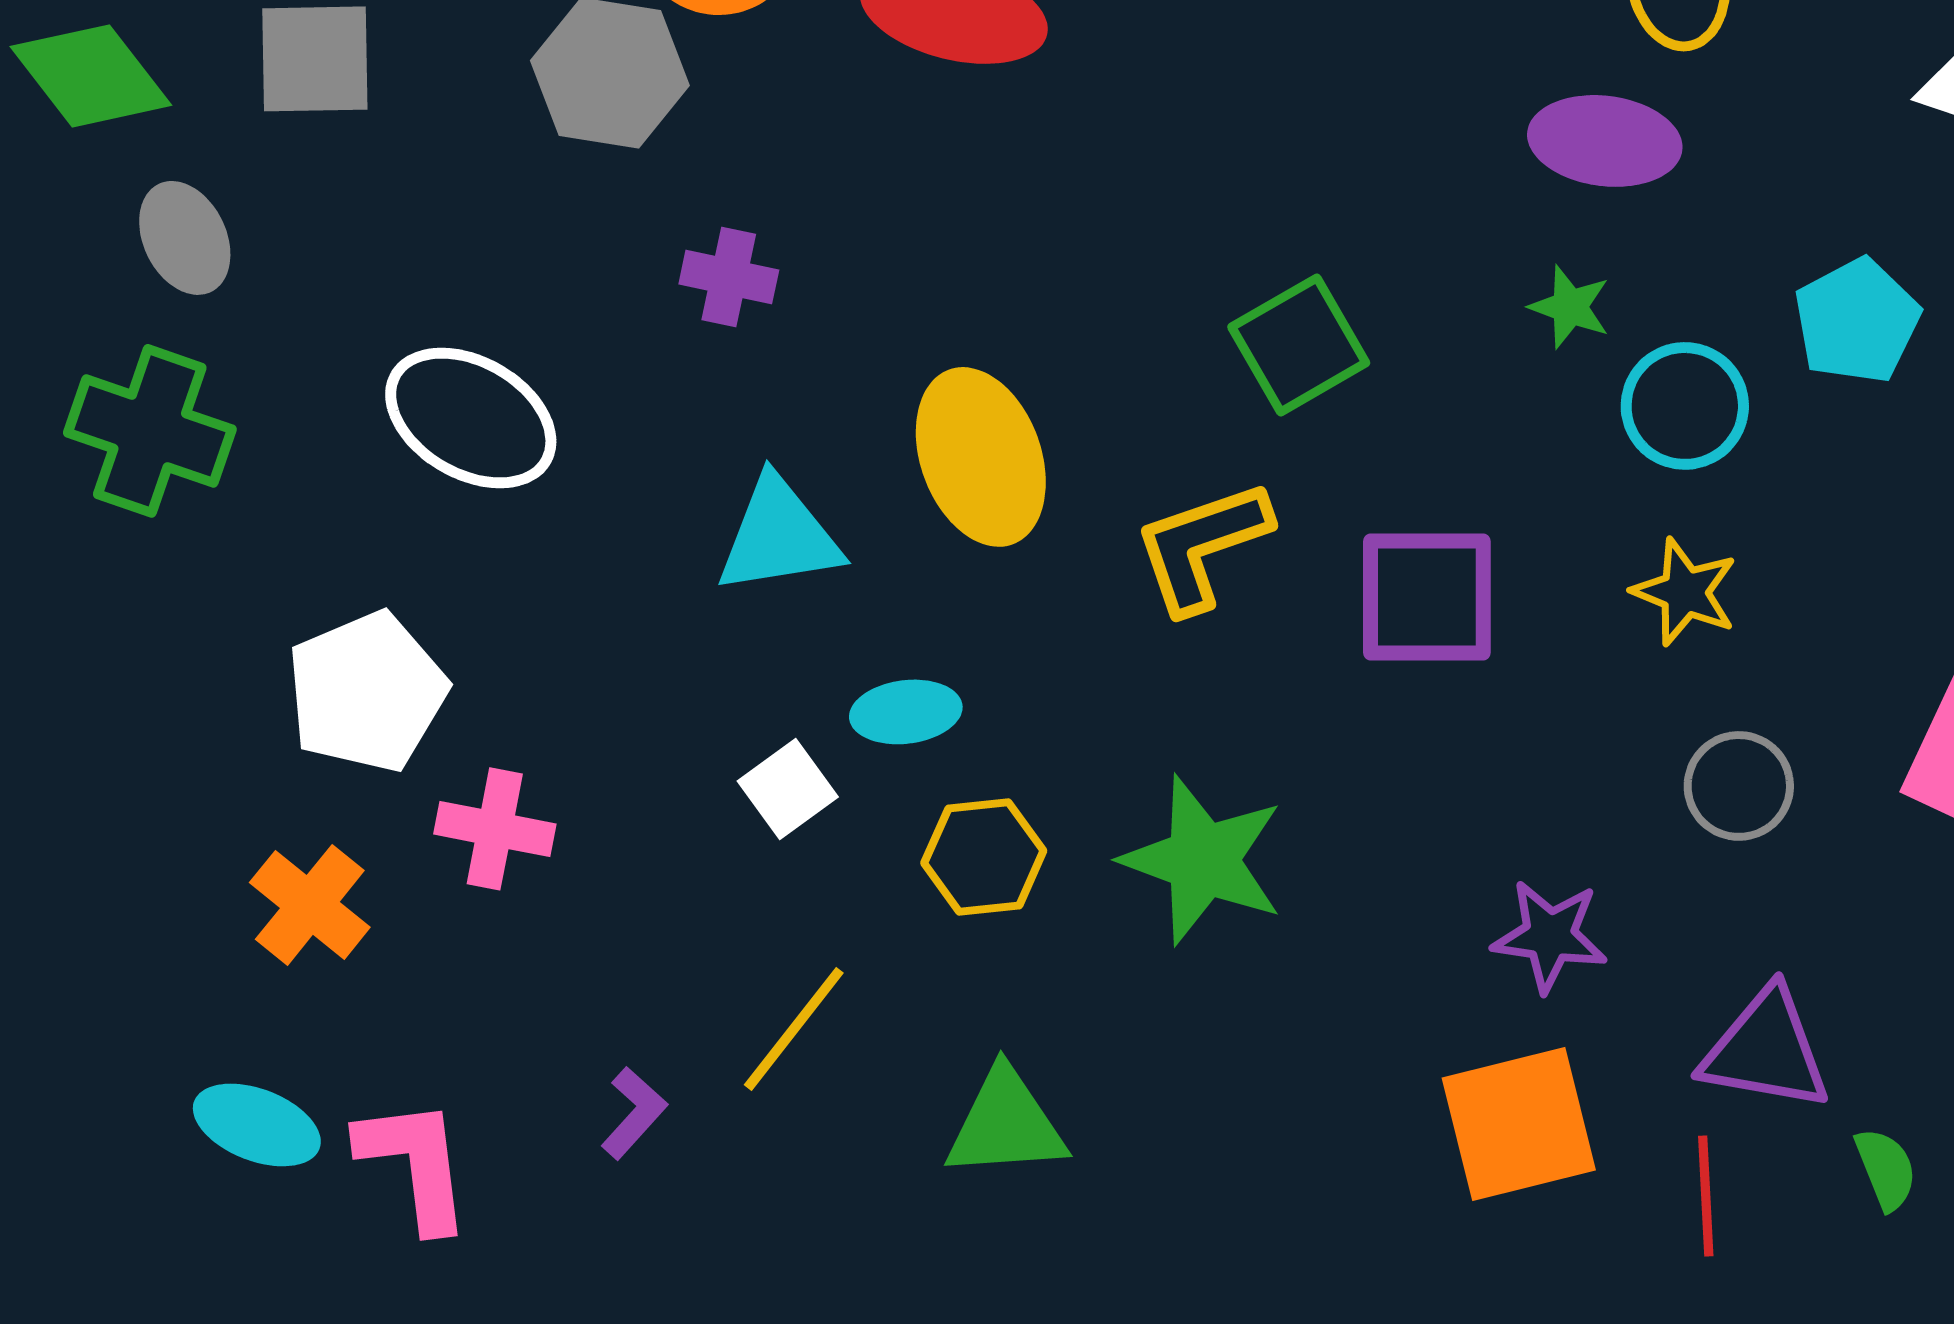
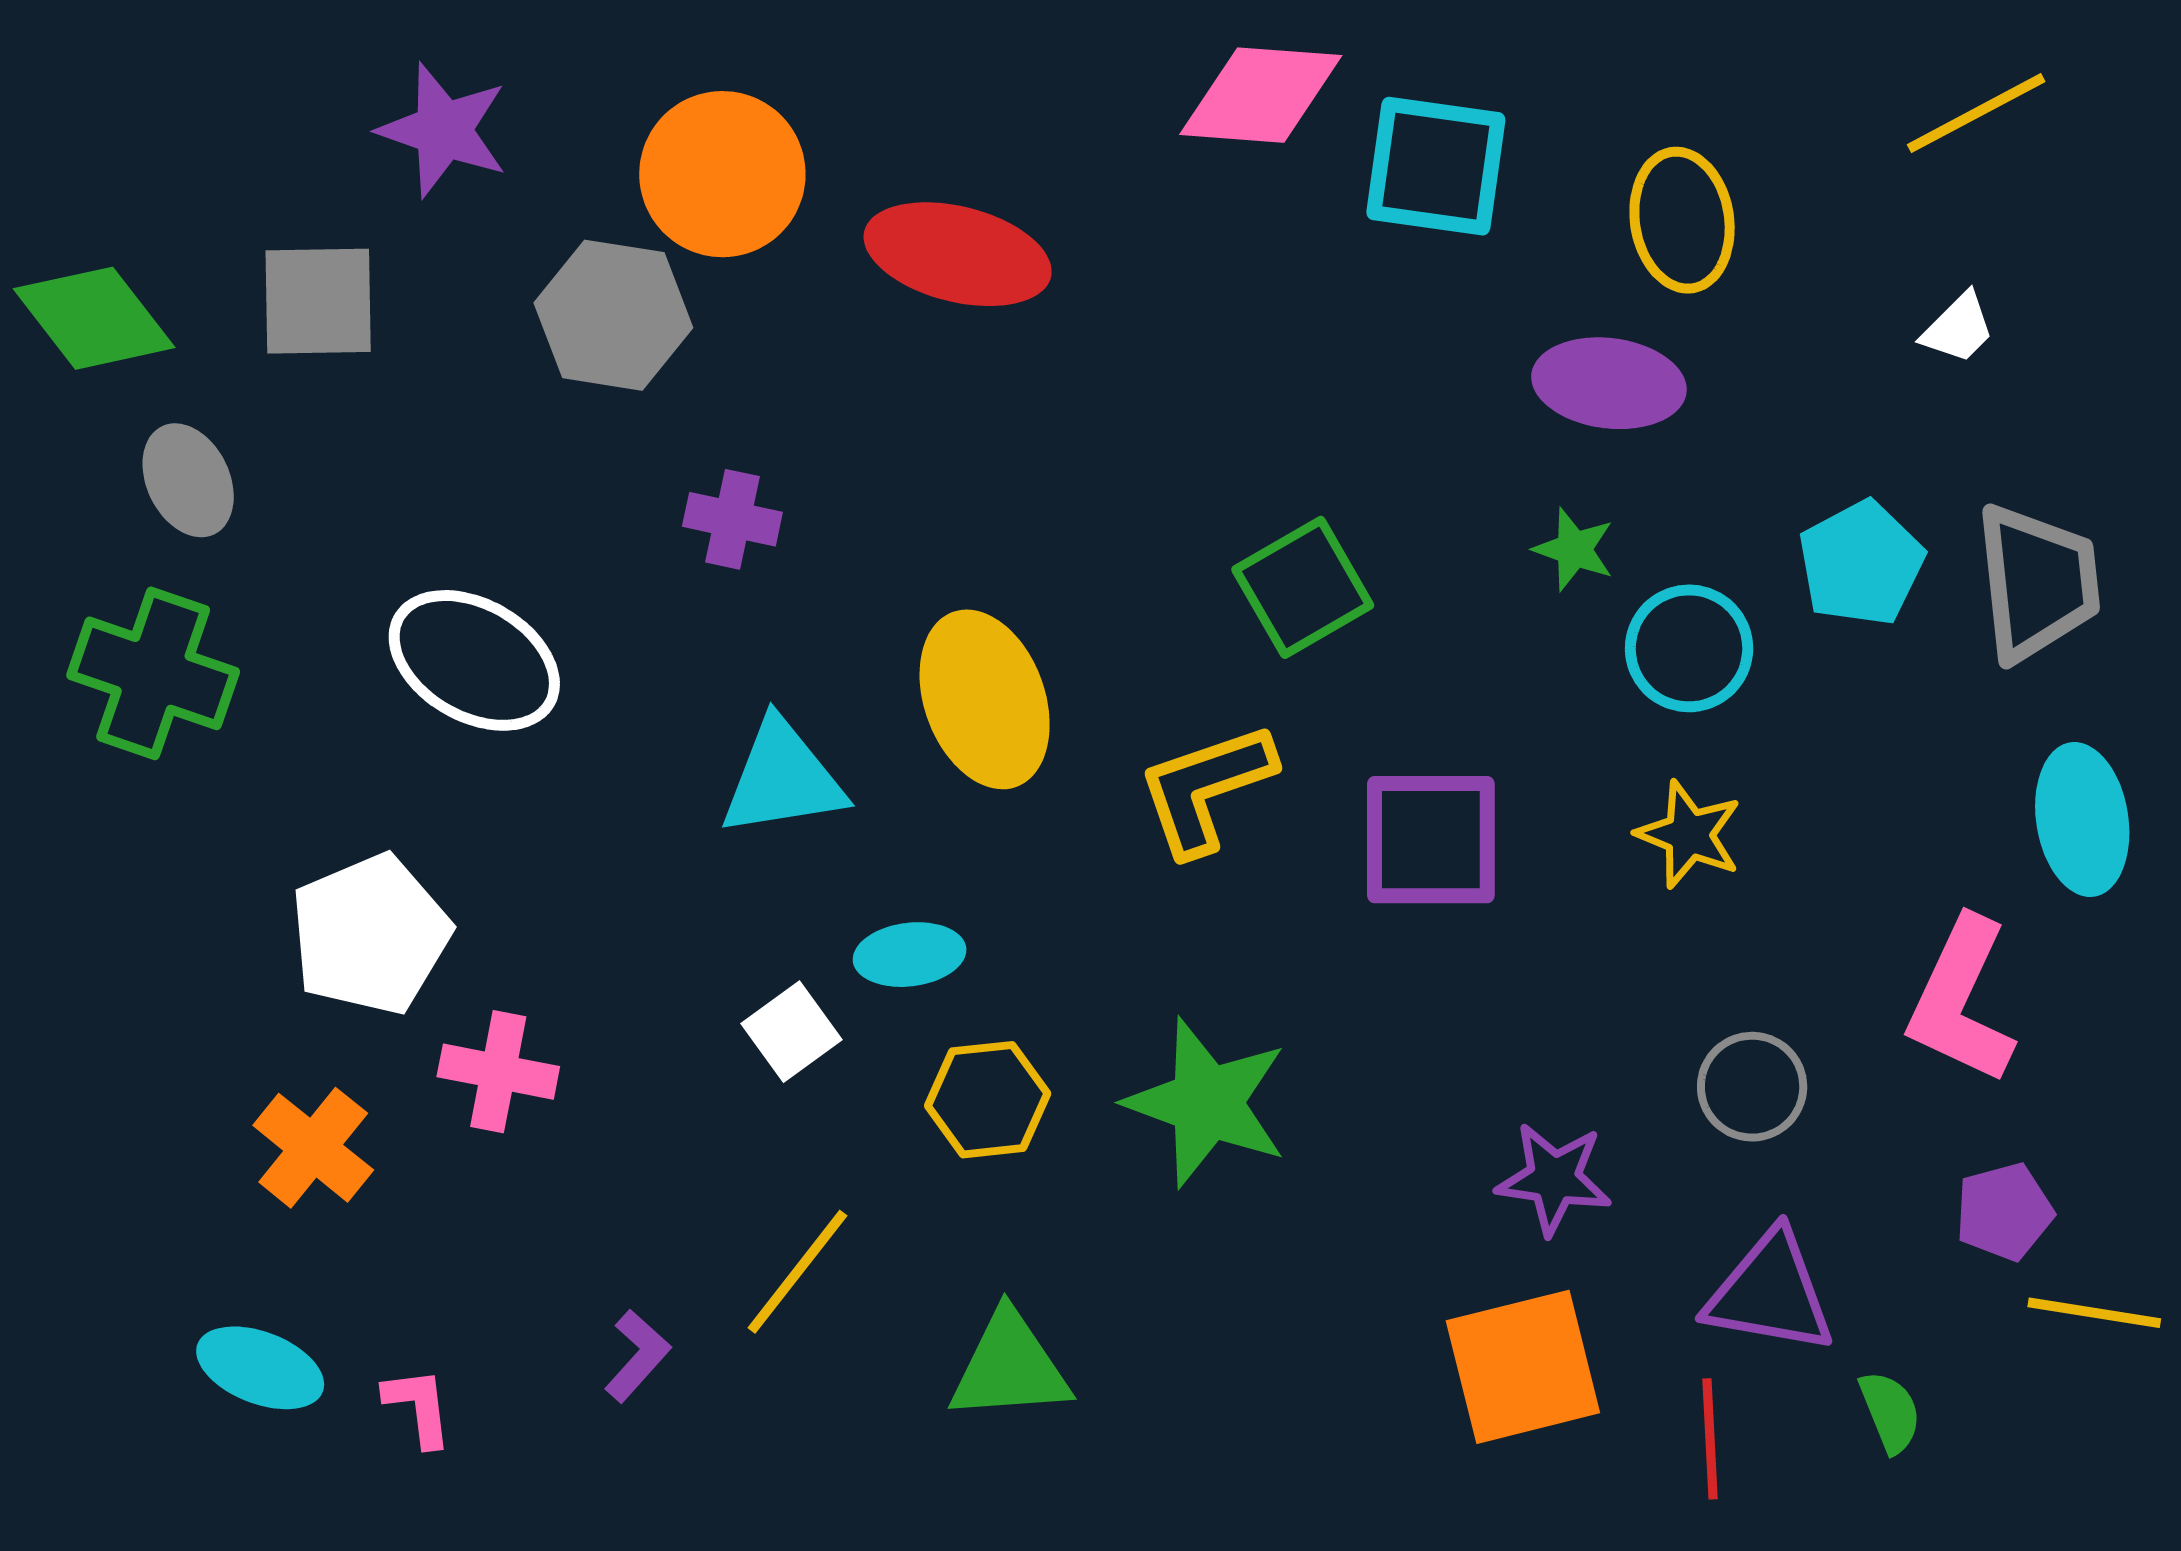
gray circle: (1739, 786) -> (1752, 1087), moved
pink L-shape: (415, 1164) -> (418, 1407), size x0.6

